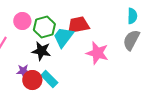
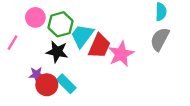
red trapezoid: (78, 25) -> (99, 46), moved, turned 125
pink star: (97, 53) -> (121, 54), turned 30

